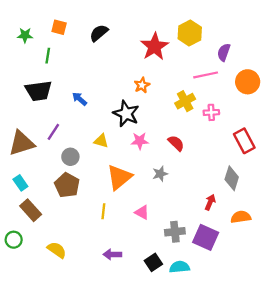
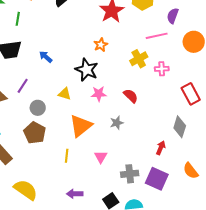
pink triangle: (142, 212) -> (101, 157), turned 32
orange semicircle: (241, 217) -> (191, 171), moved, turned -120
yellow semicircle: (57, 250) -> (26, 190), size x1.4

